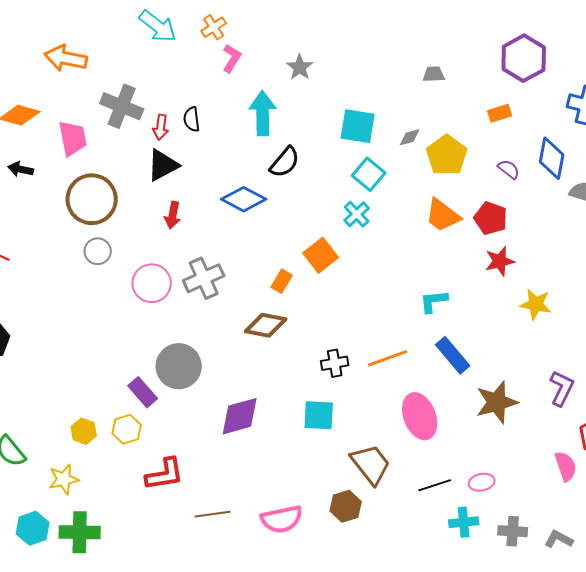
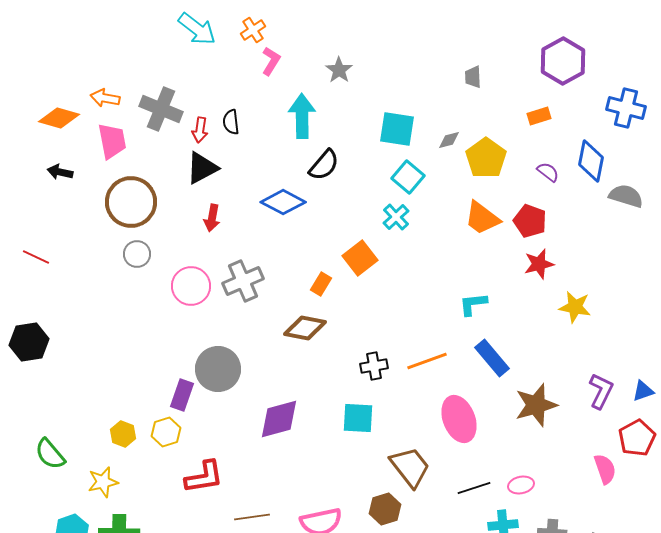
orange arrow: (66, 58) -> (105, 98), moved, size x0.7
gray trapezoid: (434, 74) -> (473, 77), turned -90
purple rectangle: (143, 392) -> (182, 395), turned 60

